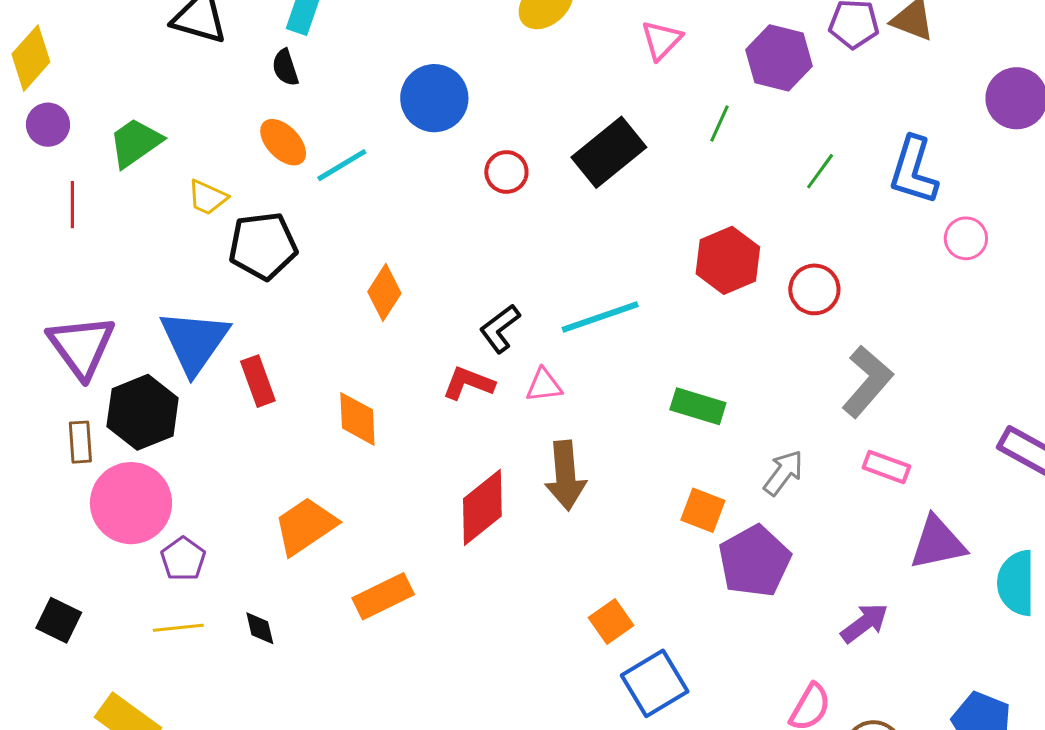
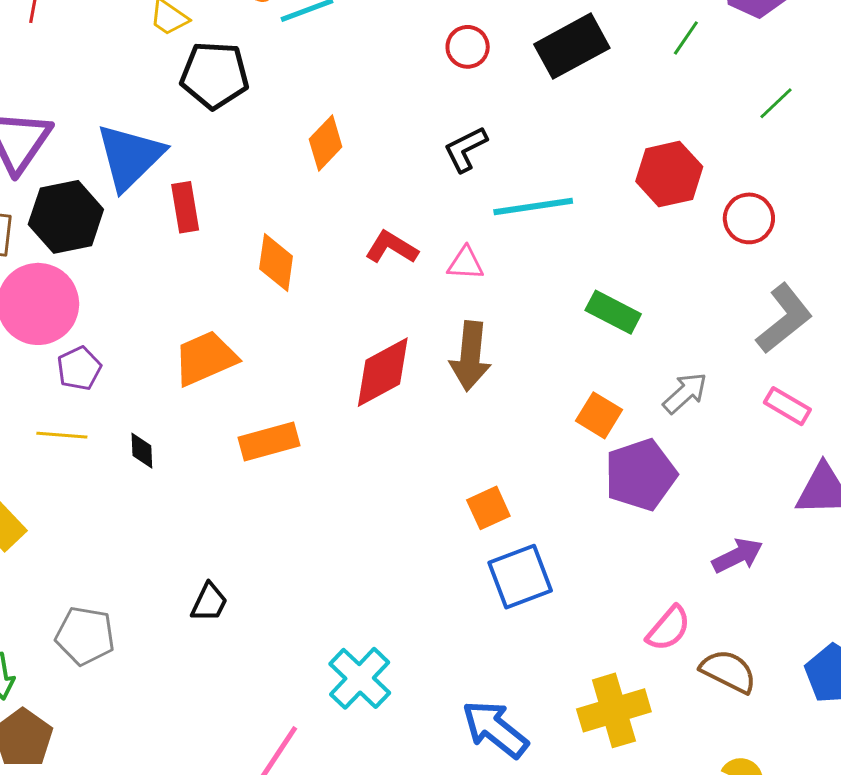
black L-shape: (500, 329) -> (466, 149), moved

